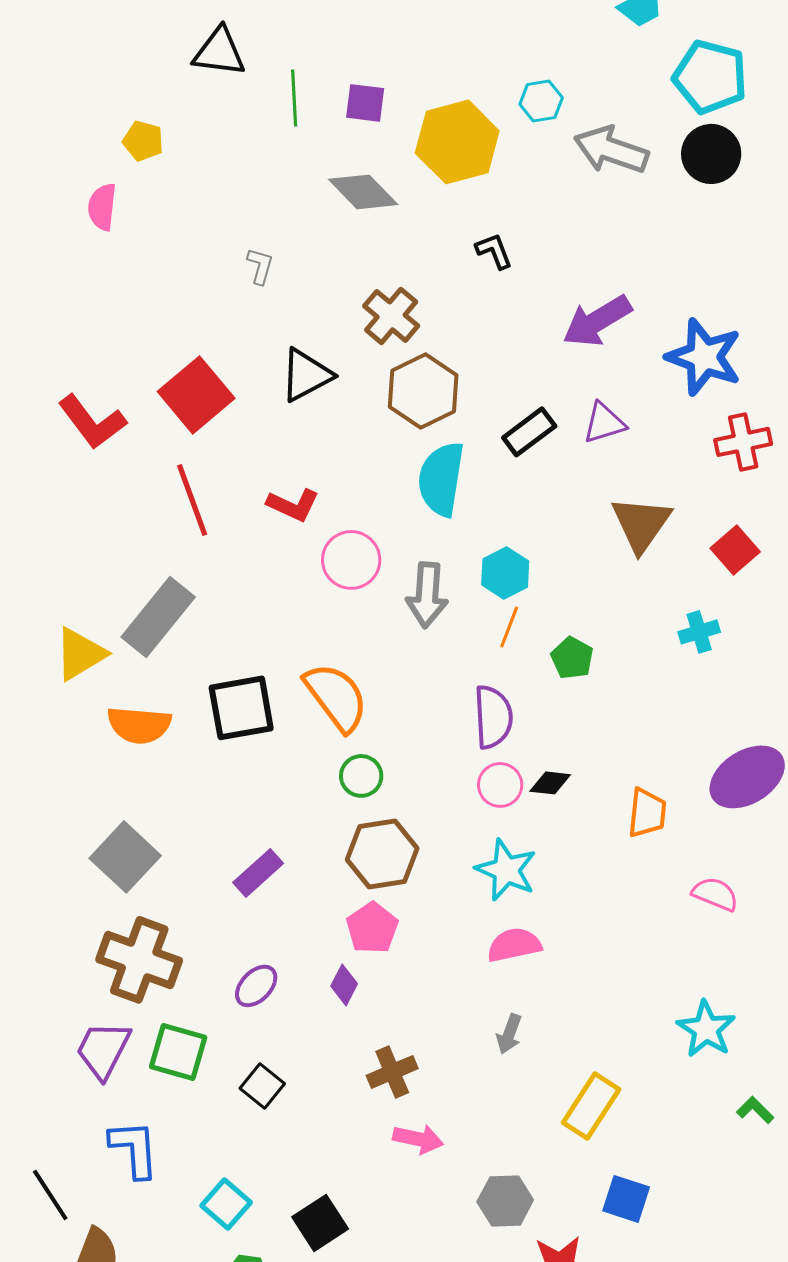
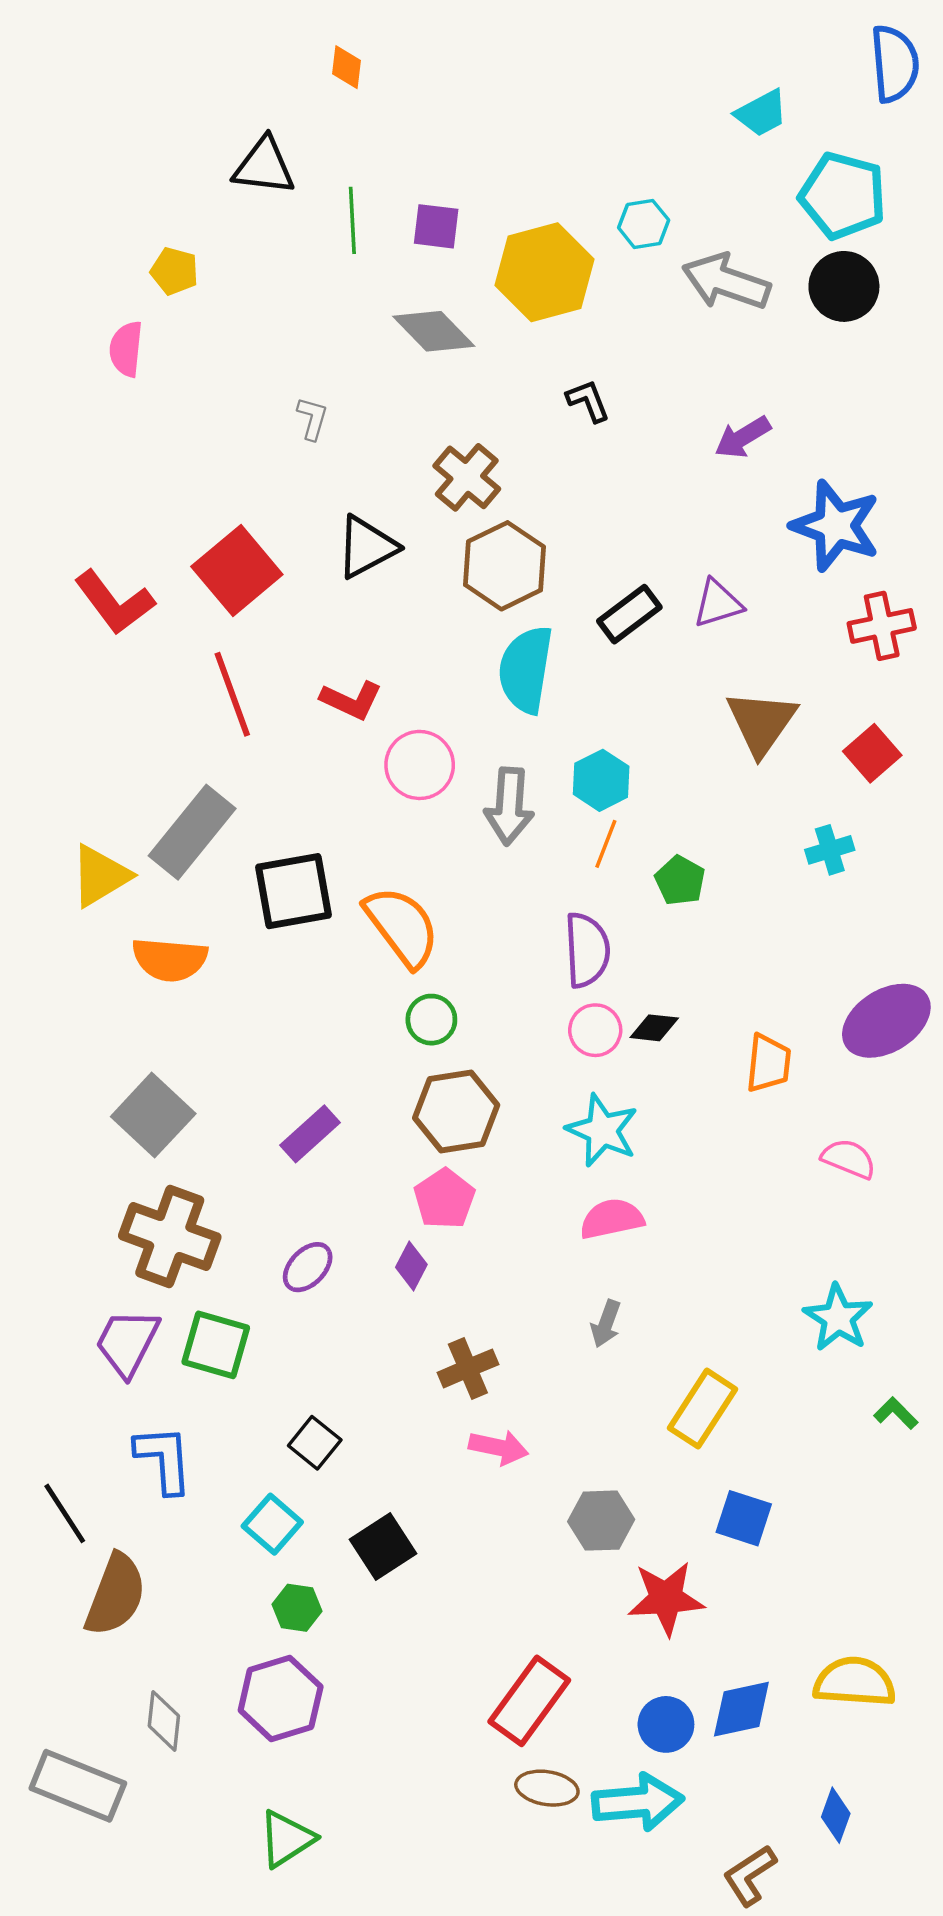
purple arrow: (597, 321) -> (743, 437), moved, size x0.7
black square: (241, 708) -> (293, 891), moved
black square: (262, 1086) -> (315, 1443), moved

